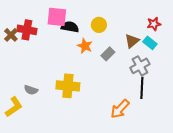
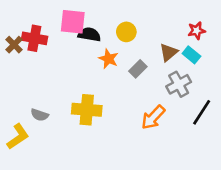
black line: (142, 88) -> (202, 112), moved, turned 30
orange arrow: (120, 109) -> (153, 117), moved

